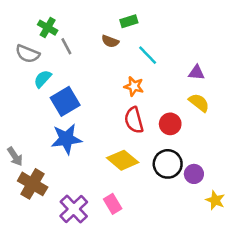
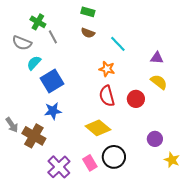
green rectangle: (129, 21) -> (88, 12), moved, turned 32
blue star: (66, 139) -> (53, 111), size x0.7
black circle: (168, 164) -> (114, 157), moved
brown cross: (33, 184) -> (34, 136), moved

